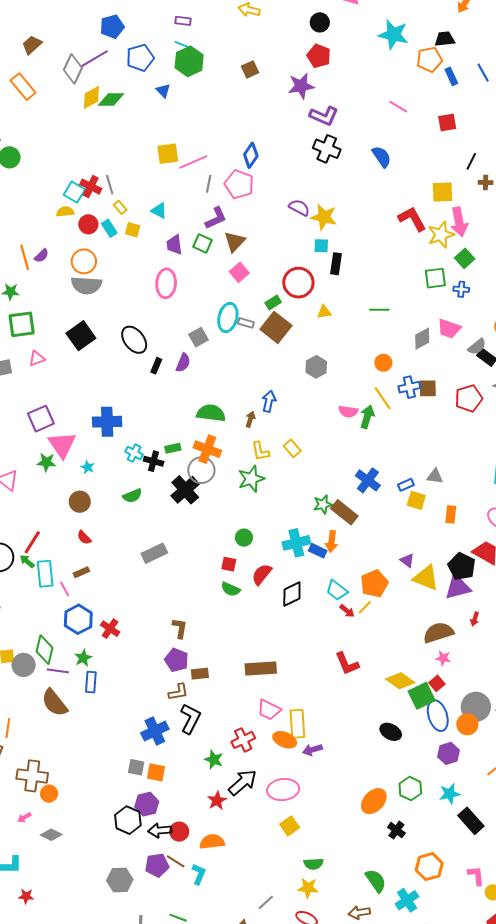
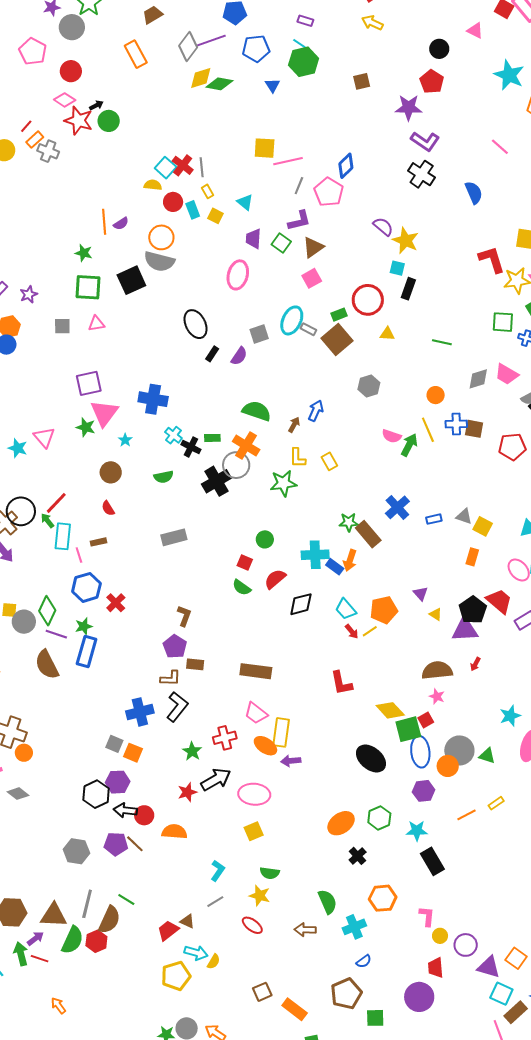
black square: (81, 336) -> (131, 280), moved
yellow square: (416, 500) -> (483, 526), moved
yellow triangle: (426, 578) -> (436, 614), size x0.5
blue rectangle: (91, 682) -> (87, 651), size x1.4
black ellipse: (391, 732) -> (371, 758), size x1.4
cyan L-shape: (199, 874) -> (218, 871), moved

